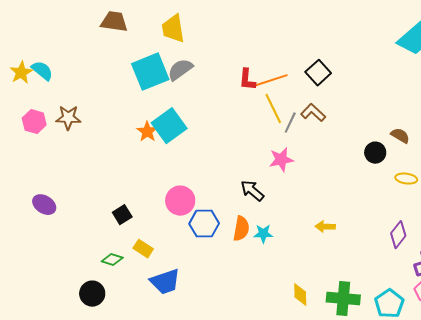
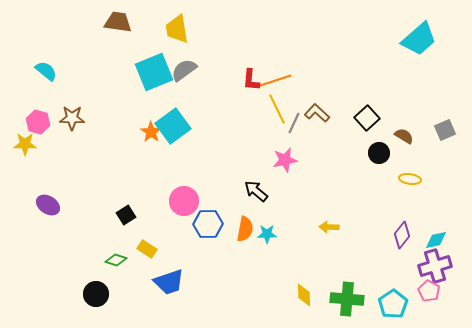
yellow star: (21, 73) -> (25, 144), moved, turned 30
black square: (318, 73) -> (367, 118), moved

